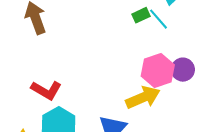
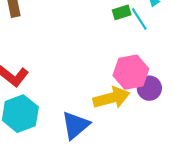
purple circle: (183, 70) -> (149, 88), moved

